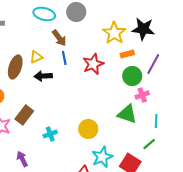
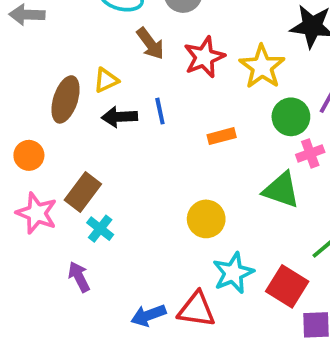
yellow star: (114, 33) -> (262, 67), moved
orange rectangle: (127, 54) -> (222, 136), moved
blue line: (64, 58) -> (160, 111), moved
red star: (93, 64) -> (204, 57), moved
cyan cross: (50, 134) -> (100, 229), moved, turned -32

